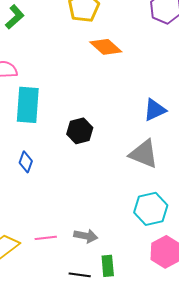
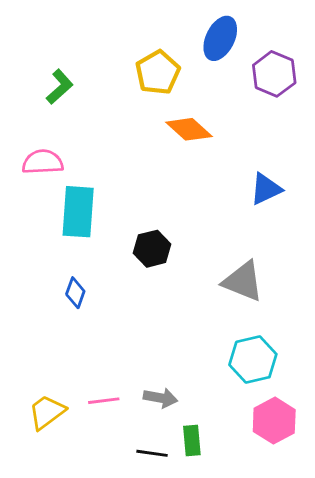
blue triangle: (155, 110) -> (266, 189), moved

